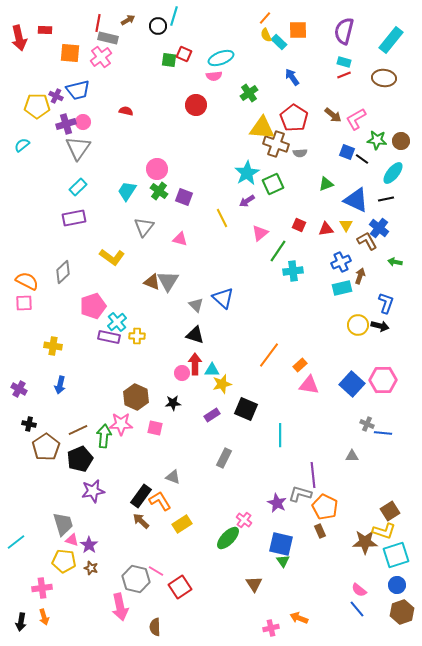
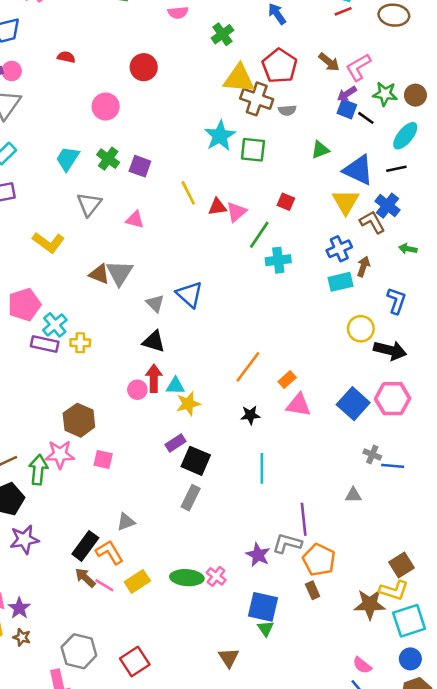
red circle: (196, 105) -> (144, 67), moved
pink circle: (157, 169) -> (106, 107), moved
green square: (273, 184) -> (253, 150), turned 30
purple arrow: (247, 201) -> (347, 94), moved
yellow triangle: (346, 225) -> (346, 202), size x1.6
red triangle: (326, 229) -> (217, 207), moved
black arrow: (380, 326) -> (390, 350), moved, size x1.4
black star: (173, 403) -> (250, 415), moved
black square: (246, 409) -> (196, 461), moved
gray triangle: (173, 477) -> (126, 522), turned -42
green ellipse: (228, 538) -> (187, 578), moved, turned 50
pink line: (156, 571) -> (104, 585), moved

